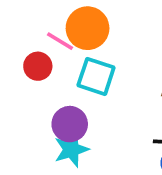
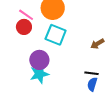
pink line: (60, 41) -> (26, 15), moved

